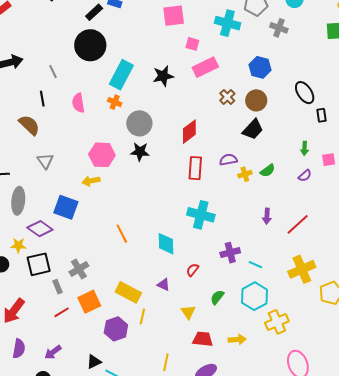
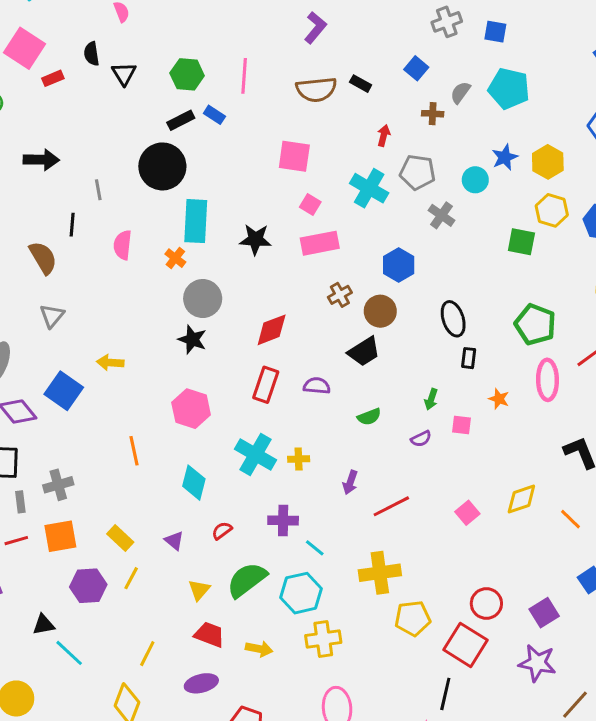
cyan rectangle: (121, 75) -> (196, 221), turned -40
pink hexagon: (102, 155) -> (191, 409), moved
yellow cross: (245, 174) -> (299, 459), moved
yellow rectangle: (128, 292) -> (120, 538), size x0.7
green semicircle: (217, 297) -> (247, 580), size x1.8

